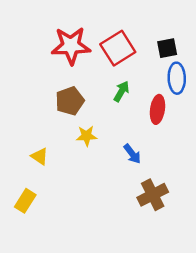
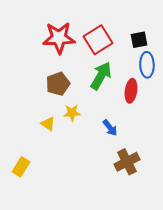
green arrow: (121, 91) -> (101, 76), size x1.6
yellow triangle: (40, 156) -> (48, 124), moved

